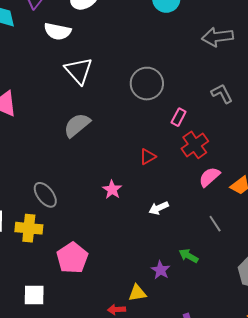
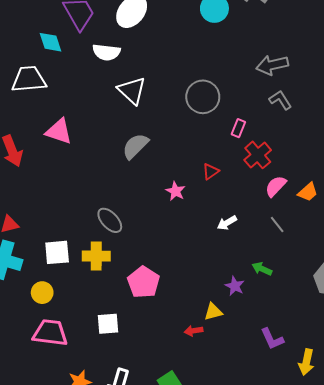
gray arrow: (217, 37) -> (272, 65), moved
pink star: (112, 190) -> (175, 191), moved
gray line: (215, 224) -> (277, 224), moved

